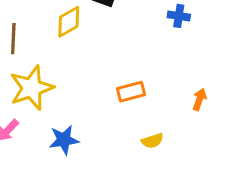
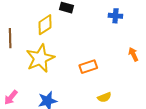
yellow star: (32, 88) -> (40, 58), moved
orange arrow: (199, 99) -> (133, 54), moved, turned -40

